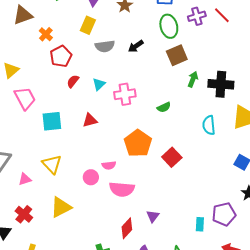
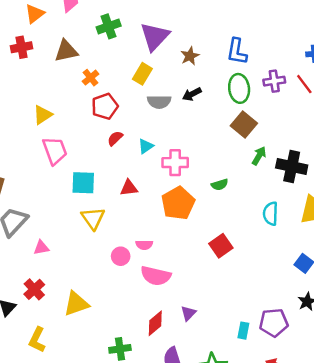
black arrow: (136, 46) -> (192, 94), moved
brown square: (177, 55) -> (244, 124), turned -35
orange pentagon: (138, 143) -> (178, 203), moved
yellow triangle: (52, 164) -> (93, 218), moved
yellow triangle: (61, 207) -> (76, 304), moved

